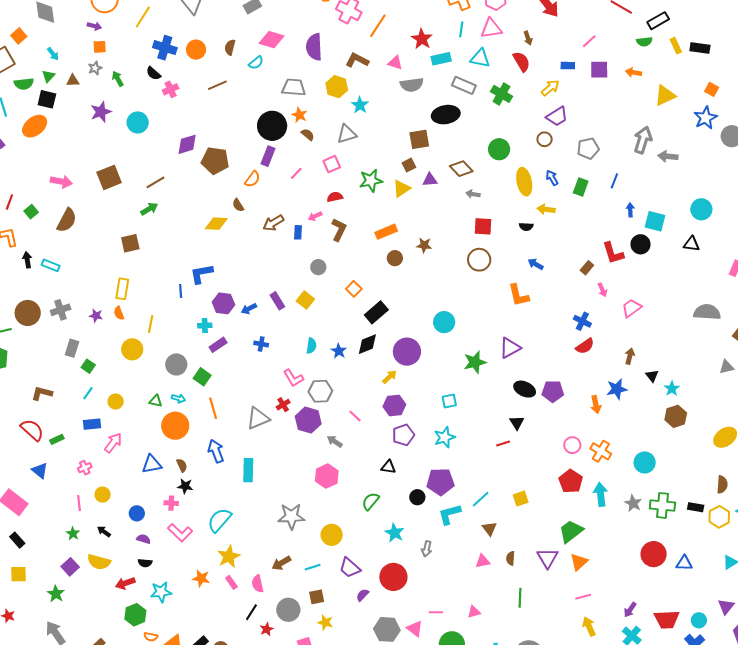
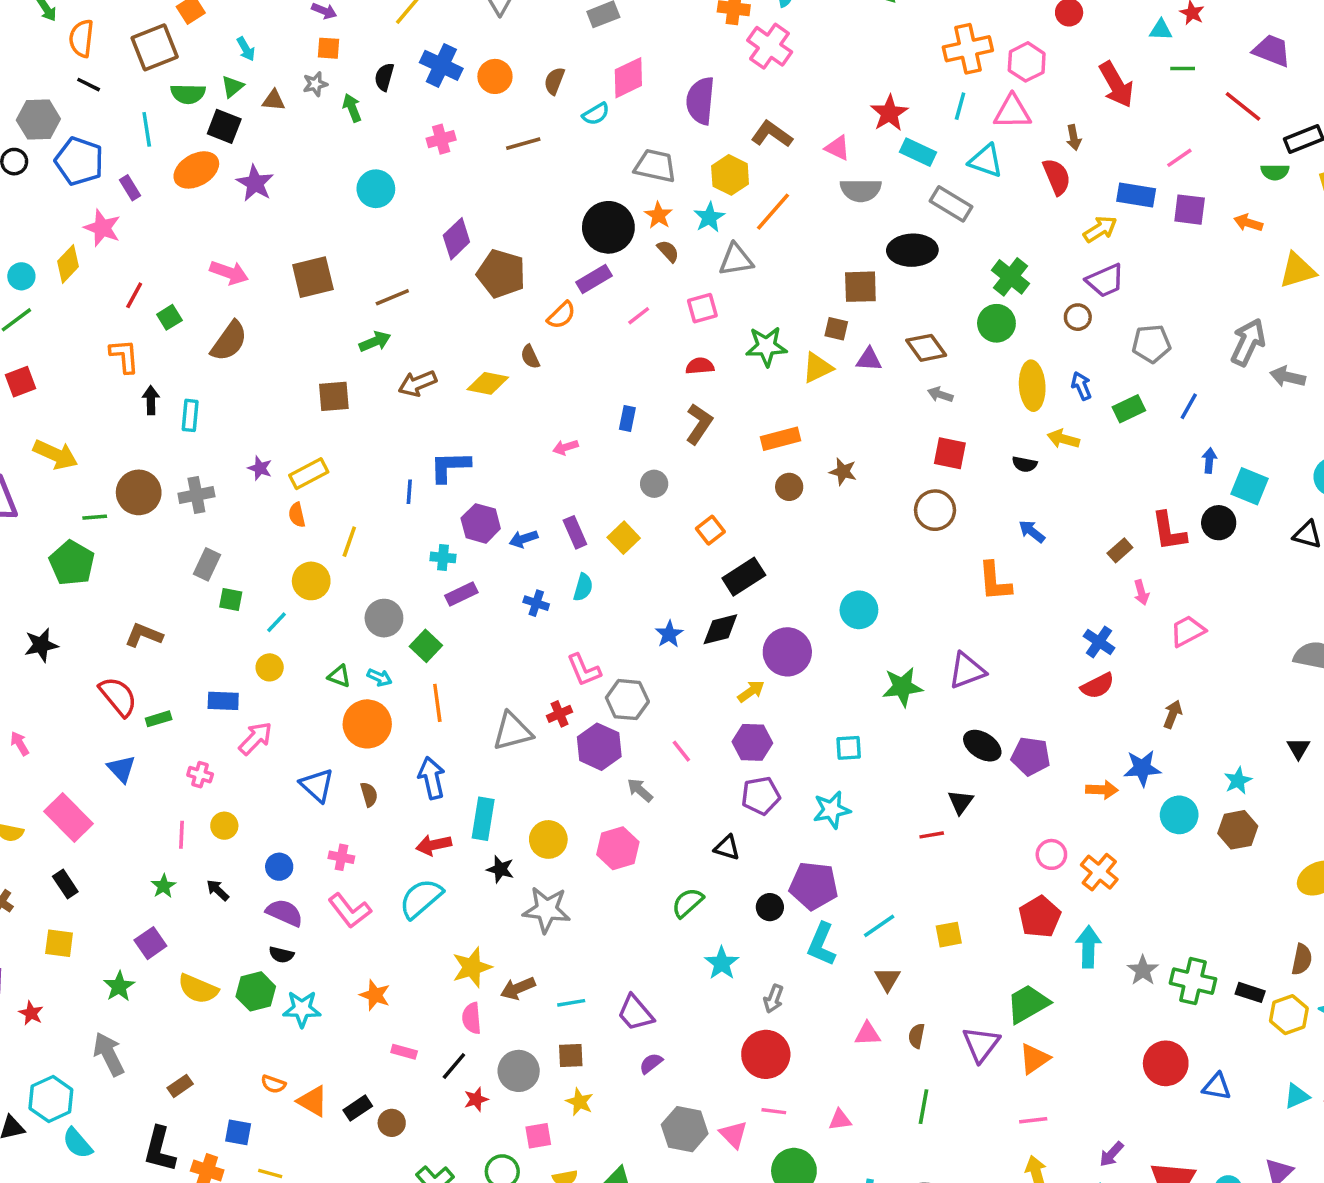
orange line: (378, 26) -> (773, 212), moved
pink diamond: (272, 40) -> (628, 78), turned -50
cyan rectangle: (441, 59) -> (918, 152), turned 30
blue rectangle: (568, 66) -> (1136, 195), size x1.5
black semicircle: (153, 73) -> (384, 77), moved, turned 56
green cross: (502, 94) -> (1011, 277), moved
cyan star: (360, 105) -> (709, 217), moved
purple star: (101, 112) -> (255, 183), moved, turned -30
purple diamond: (187, 144) -> (456, 239), turned -35
purple rectangle: (268, 156) -> (594, 279), turned 30
brown square: (409, 165) -> (836, 329), turned 32
green rectangle: (581, 187) -> (1129, 409), turned 36
pink arrow: (315, 216) -> (565, 447), moved
brown arrow: (273, 223) -> (417, 383), moved
cyan rectangle: (51, 265) -> (190, 415), turned 66
yellow rectangle: (122, 289) -> (309, 474), turned 45
purple star: (96, 316) -> (260, 468), moved
cyan semicircle: (311, 346) -> (583, 587), moved
green square: (88, 366) -> (231, 600), turned -32
black triangle: (652, 376) -> (1298, 748), moved
cyan line: (88, 393) -> (276, 622), moved
orange arrow: (596, 405) -> (1102, 790), turned -84
cyan circle: (645, 462) -> (1179, 815), moved
blue triangle: (152, 464) -> (317, 785), turned 45
pink cross: (85, 468) -> (200, 775), turned 32
black star: (185, 486) -> (500, 869), moved
cyan L-shape: (450, 514) -> (822, 944), turned -60
yellow circle: (332, 535) -> (548, 839), moved
purple semicircle: (143, 539) -> (285, 913), size x1.5
yellow star: (229, 557) -> (472, 967), moved
yellow semicircle: (99, 562) -> (198, 989), moved
red circle: (393, 577) -> (766, 1054), moved
pink rectangle: (231, 582) -> (404, 1052), moved, turned -48
red arrow: (125, 583) -> (434, 845), moved
green hexagon: (135, 615) -> (256, 991), moved

